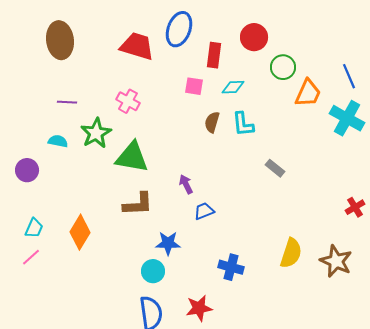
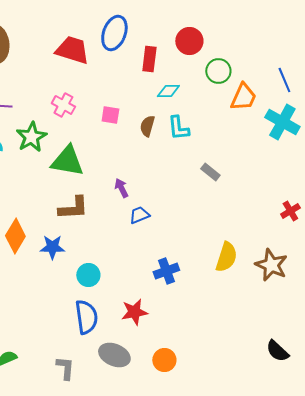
pink square: (194, 86) -> (110, 115), moved
blue star: (168, 243) -> (52, 247), moved
blue cross: (231, 267) -> (166, 271), turned -35

